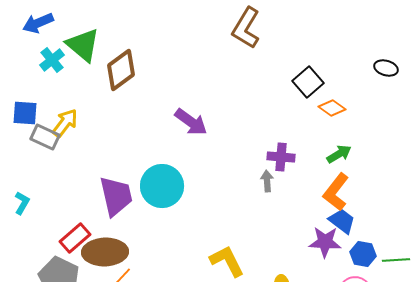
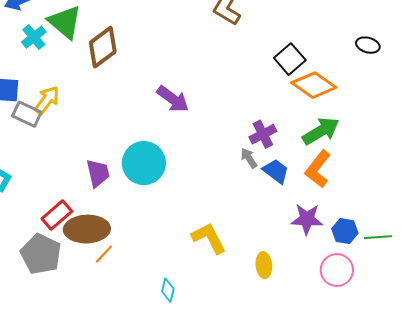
orange diamond: (332, 108) -> (314, 85), size x1.6
green arrow: (339, 154) -> (321, 131), size x1.5
purple cross: (281, 157) -> (263, 134), turned -32
gray arrow: (267, 181) -> (249, 158), turned -30
purple trapezoid: (116, 196) -> (98, 173), size x0.7
blue trapezoid: (342, 221) -> (276, 171), moved

